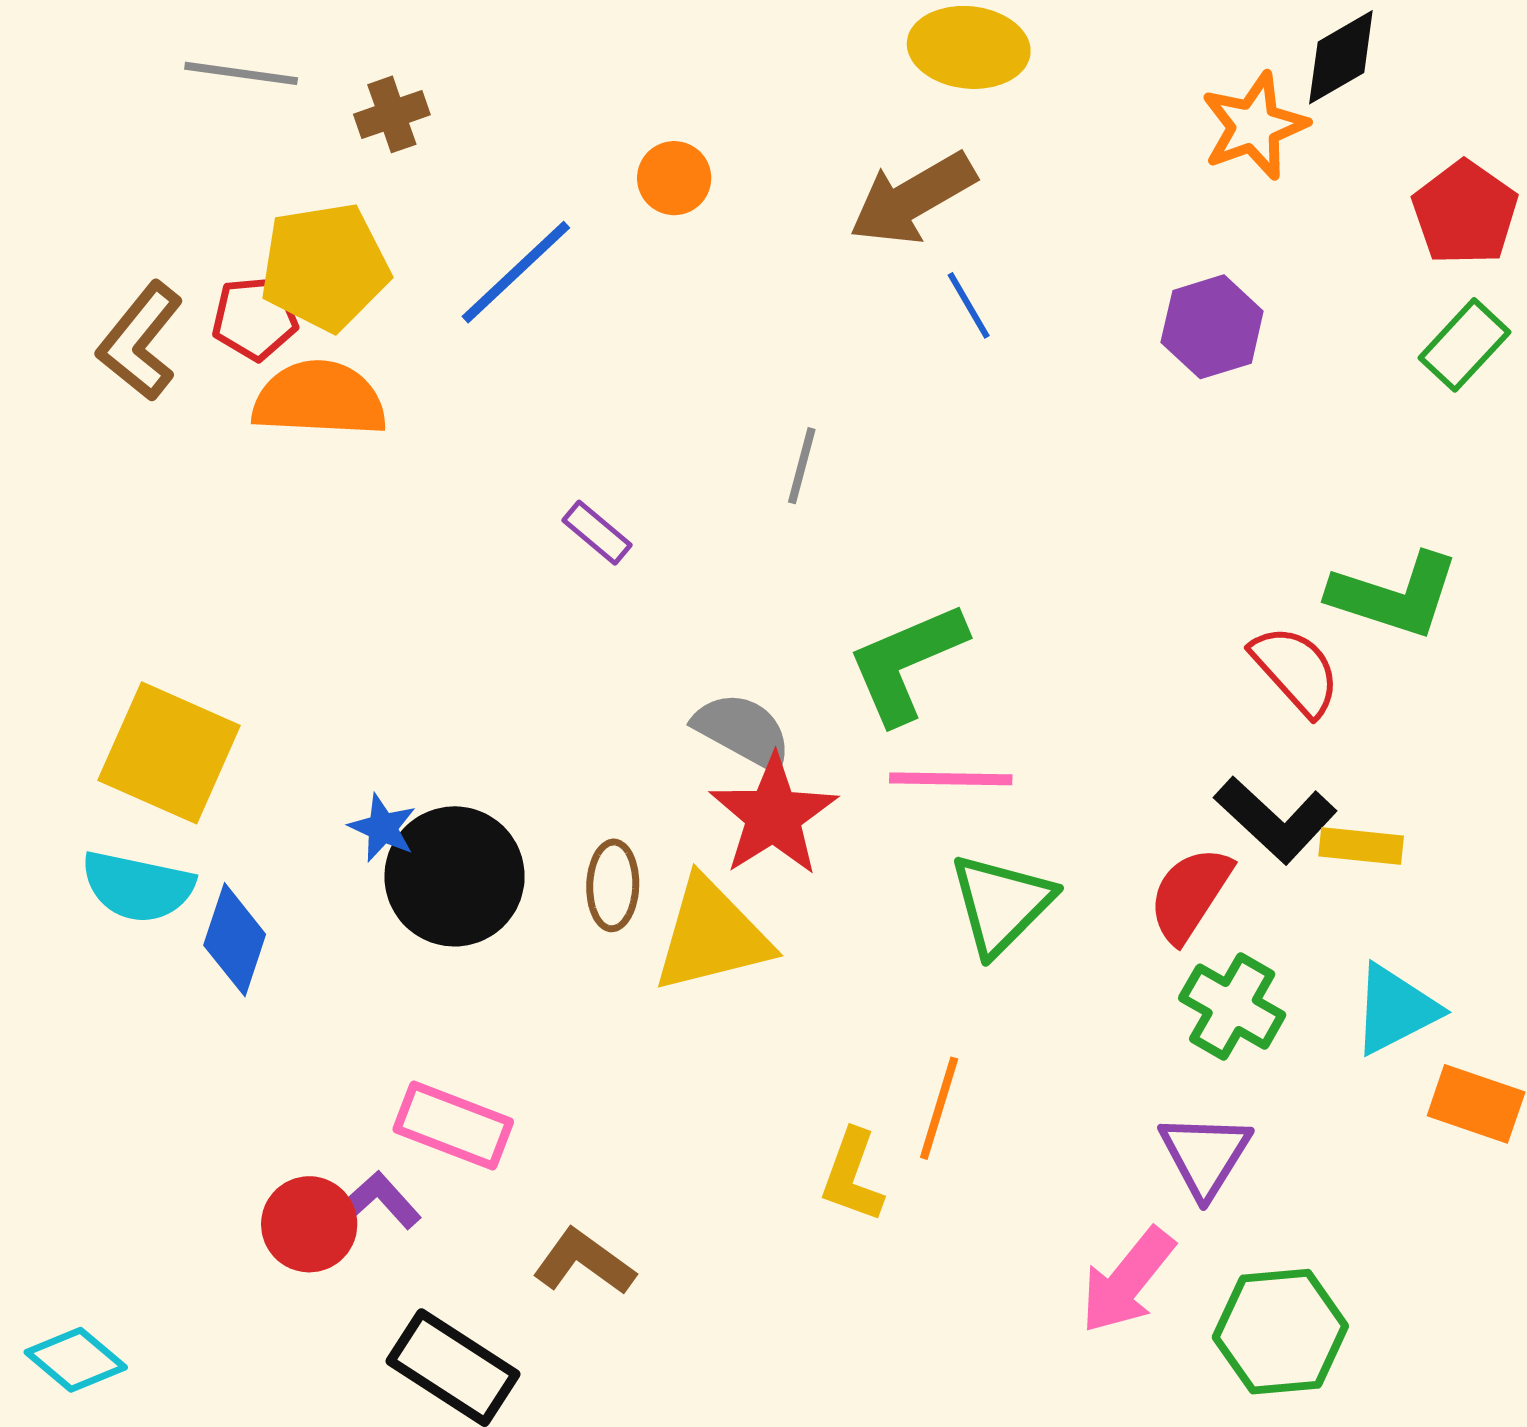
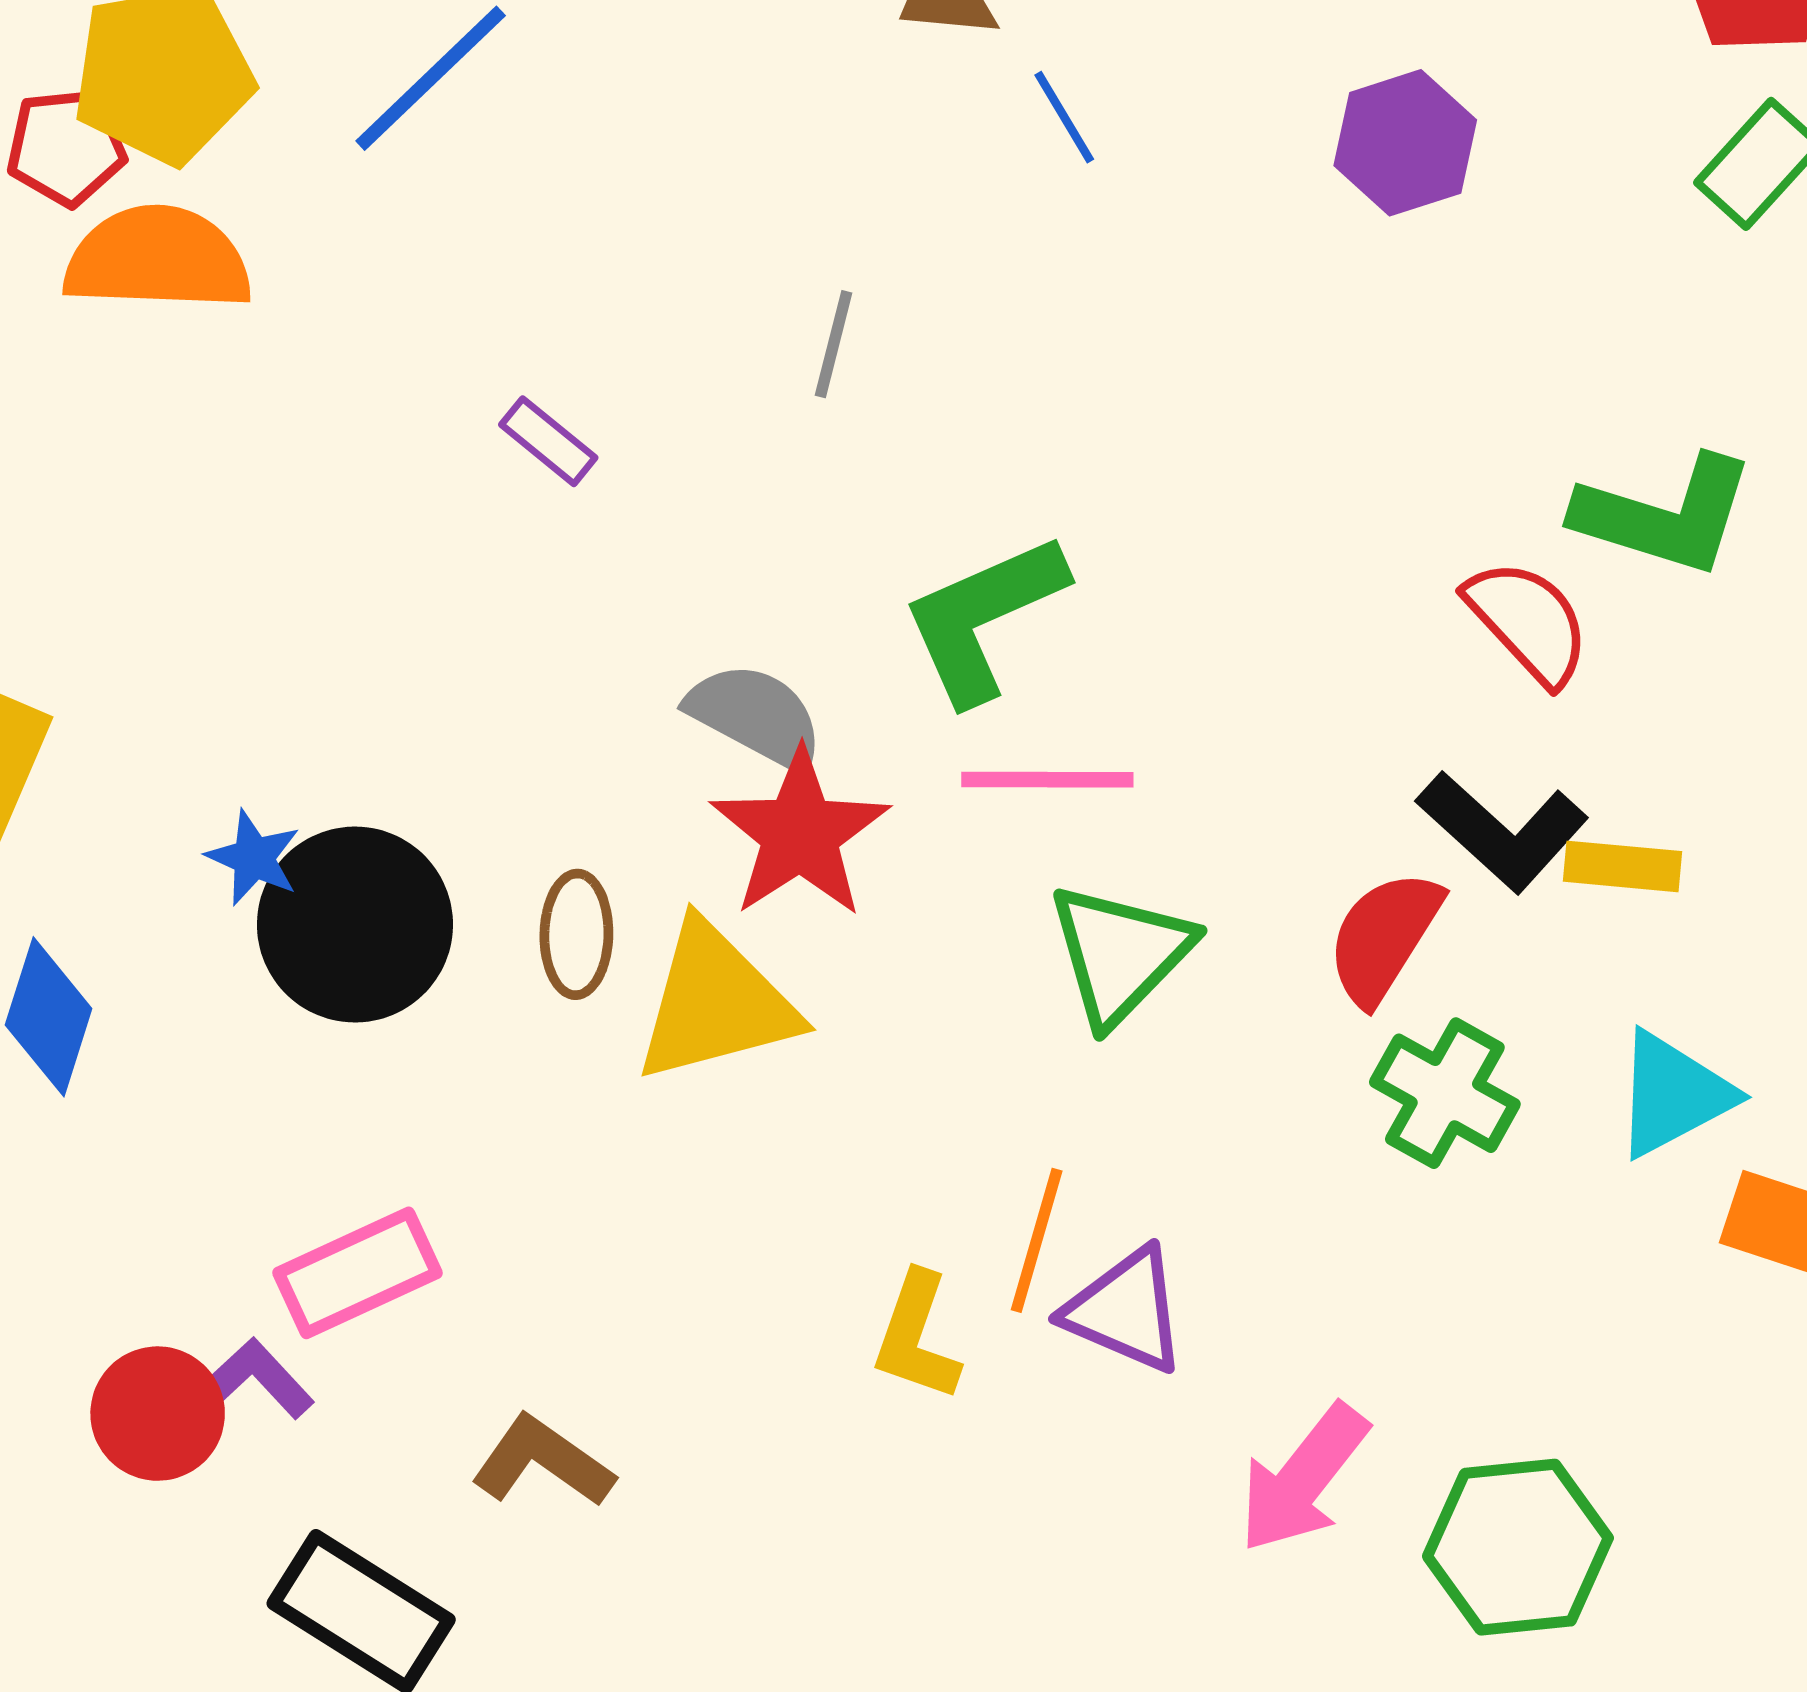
pink rectangle: (453, 1126) -> (358, 1273), turned -45
purple triangle: (1205, 1155) -> (1126, 1310), moved, turned -38

